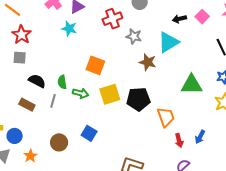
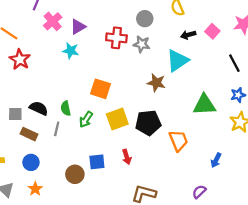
red cross: (112, 19) -> (116, 38), turned 30
gray star: (134, 36) -> (142, 44), moved
gray square: (20, 58) -> (15, 114), moved
green arrow: (81, 93) -> (86, 119), turned 112
blue square: (89, 133) -> (97, 162), turned -35
blue circle: (15, 136) -> (31, 162), moved
red arrow: (179, 140) -> (127, 157), moved
brown circle: (59, 142) -> (75, 174), moved

